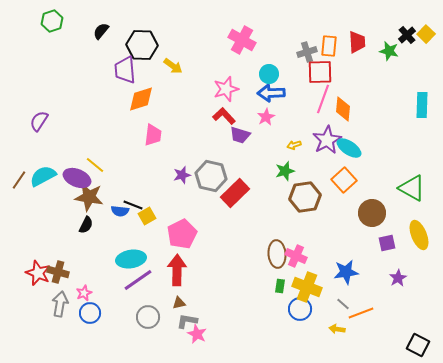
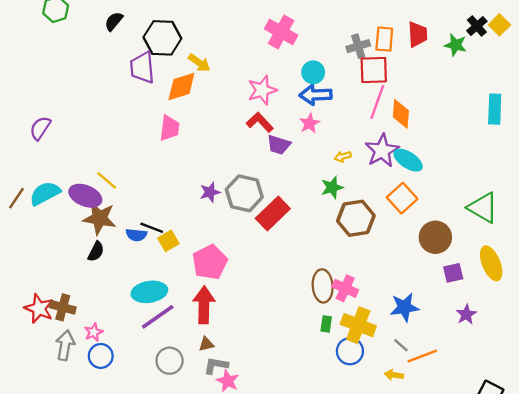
orange diamond: (141, 99) -> (181, 87), moved
pink trapezoid: (153, 135) -> (170, 128), moved

